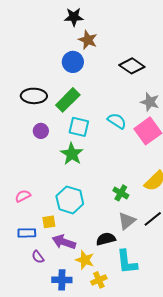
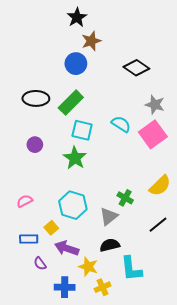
black star: (74, 17) -> (77, 17), turned -30
brown star: (88, 40) -> (91, 41), turned 30
purple circle: (41, 131) -> (35, 145), moved
gray triangle: (127, 221) -> (109, 216), moved
yellow square: (49, 222) -> (51, 228), turned -32

